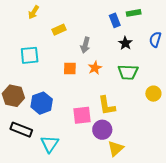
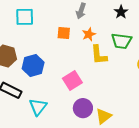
yellow L-shape: (107, 106) -> (99, 55), moved
pink square: (82, 115) -> (72, 81), turned -30
purple circle: (102, 130) -> (83, 108), moved

